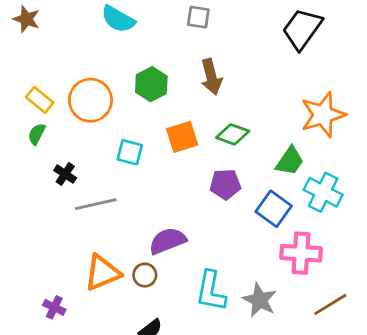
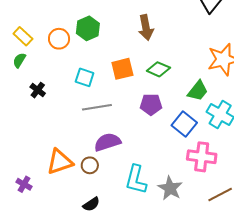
green hexagon: (151, 84) -> (88, 28), moved
orange circle: (90, 100) -> (59, 39), size x0.7
gray line: (96, 204) -> (97, 107), moved

